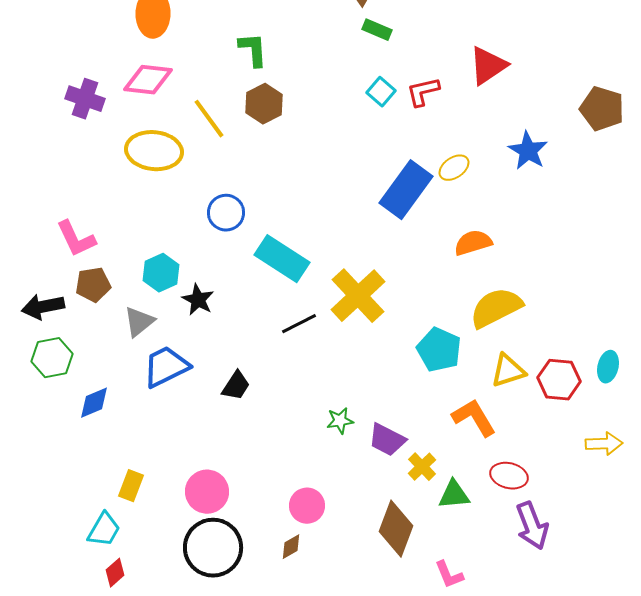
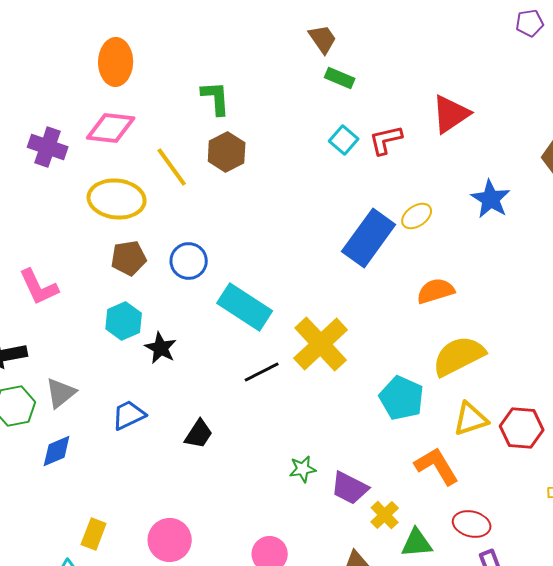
brown pentagon: (93, 285) -> (129, 258), moved
gray triangle: (139, 322) -> (61, 393), moved
blue trapezoid: (166, 367) -> (129, 415), size x0.7

